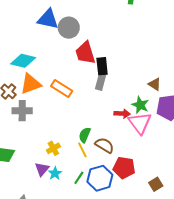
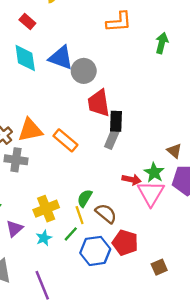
cyan diamond: (23, 61) -> (25, 58), moved, turned 60
yellow cross: (53, 148) -> (46, 209), size x1.5
purple triangle: (42, 169) -> (14, 229), moved
green line: (79, 178) -> (71, 234), moved

